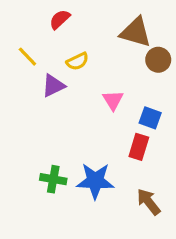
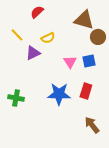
blue square: (150, 118) -> (89, 61), moved, turned -32
green cross: (53, 179) -> (16, 98), moved
blue star: (95, 181) -> (59, 94), moved

